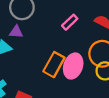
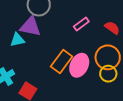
purple triangle: (16, 32) -> (30, 27), size x1.6

